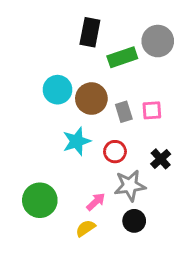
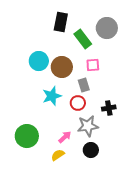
green rectangle: (122, 57) -> (83, 39), turned 72
pink square: (152, 110) -> (93, 65), moved
gray rectangle: (124, 112) -> (84, 85), moved
black cross: (161, 159) -> (109, 108), turned 32

